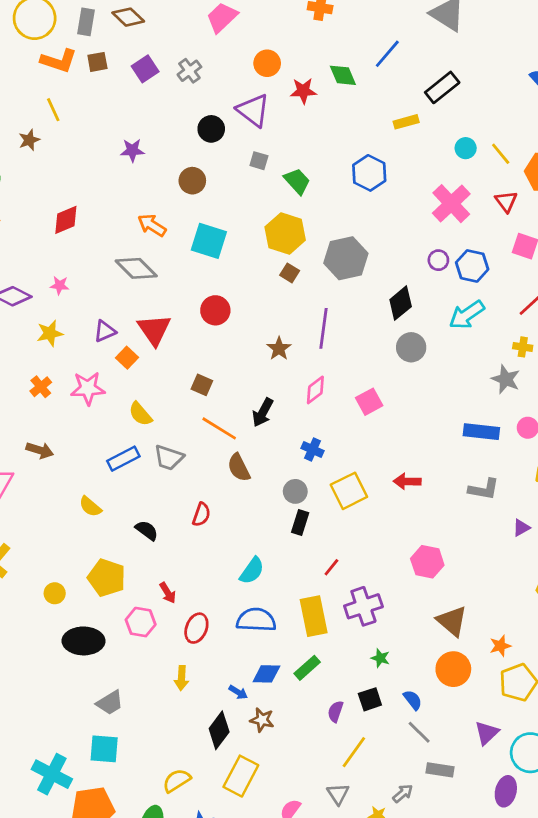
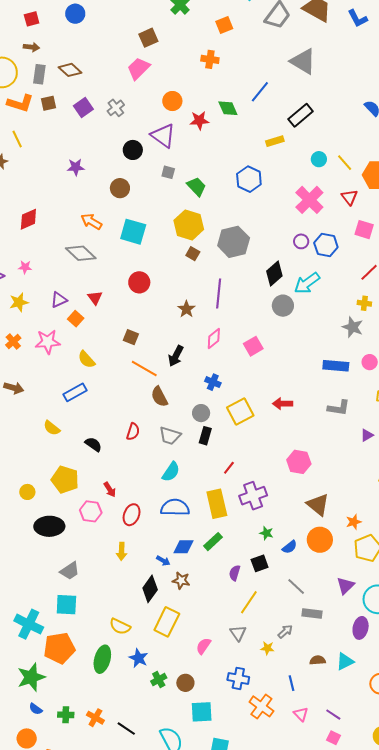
cyan arrow: (467, 315) -> (307, 283), moved
red triangle: (154, 330) -> (95, 298), size x0.6
gray trapezoid: (169, 458) -> (170, 436), moved
blue semicircle: (413, 700) -> (290, 547), moved, turned 91
yellow semicircle: (177, 781) -> (120, 626), turned -120

